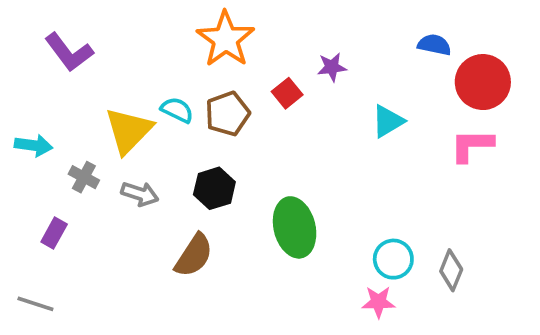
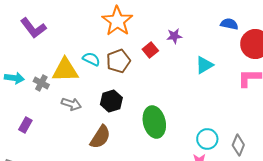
yellow triangle: (129, 130) -> (65, 70), turned 44
gray cross: (84, 177) -> (41, 83), moved

